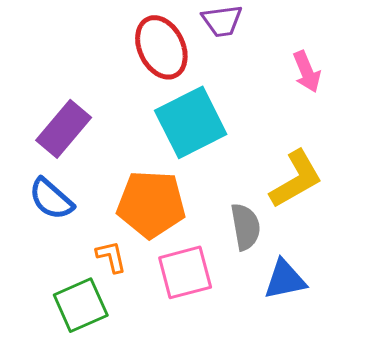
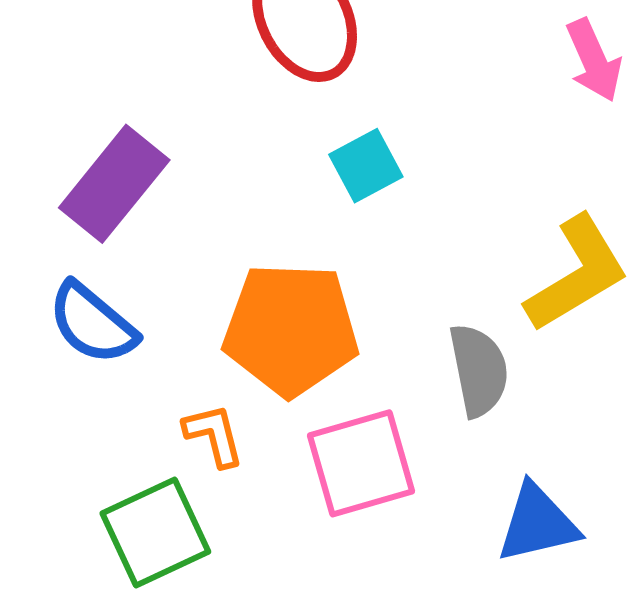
cyan square: (191, 122) -> (366, 166), size x0.5
blue triangle: (285, 280) -> (538, 523), moved

